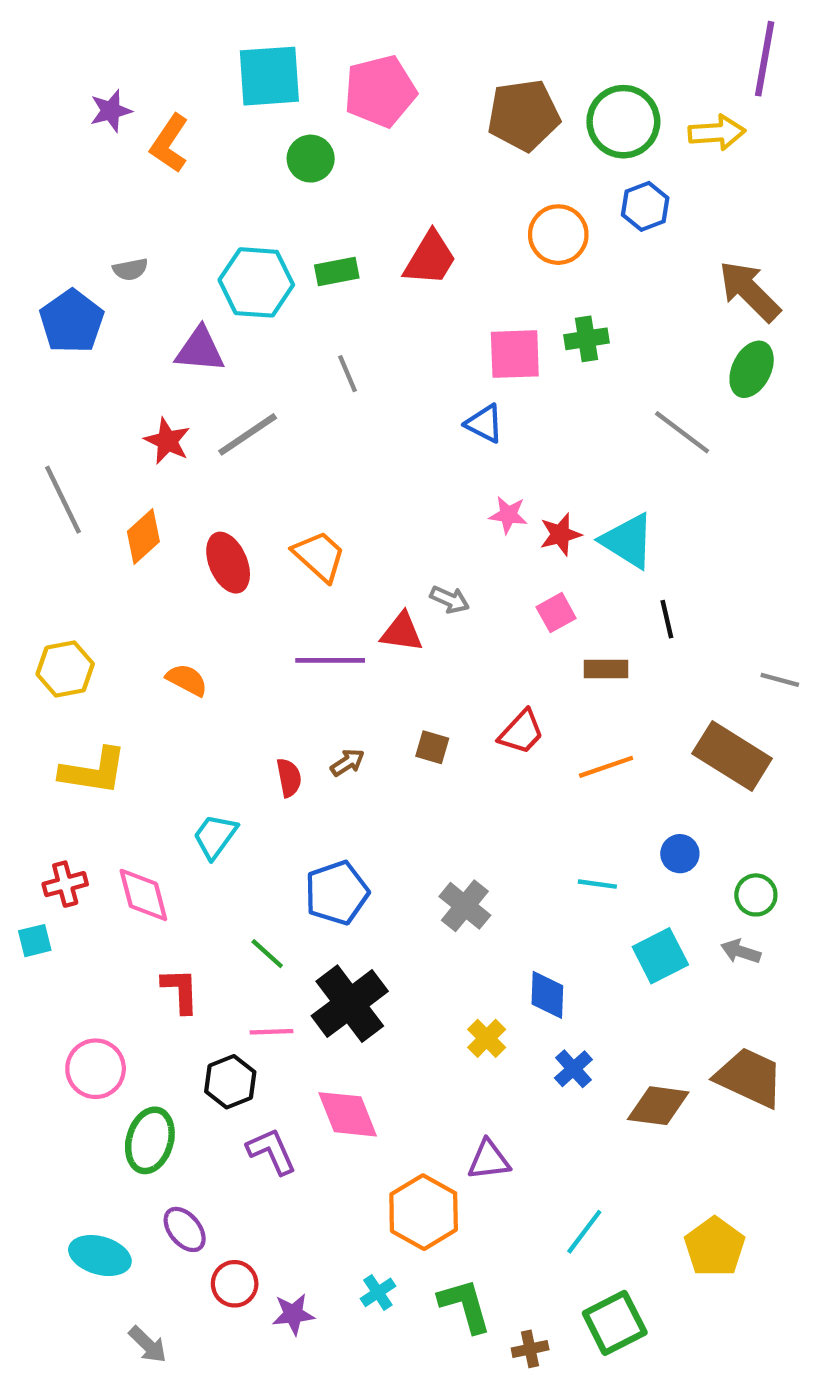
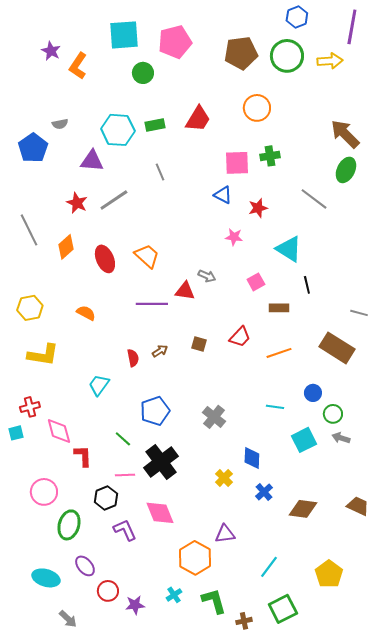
purple star: (111, 111) -> (51, 51), turned -30
blue hexagon: (645, 206) -> (297, 17), moved
red star: (560, 534) -> (258, 208), moved
pink diamond: (143, 895) -> (59, 431), moved
green circle: (756, 895) -> (333, 414), moved
brown trapezoid: (749, 1077) -> (358, 506), moved, size x0.7

